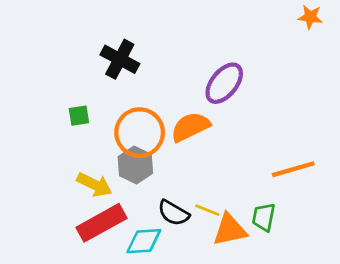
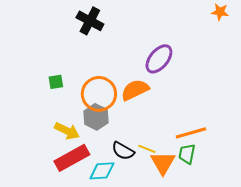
black cross: (120, 59) -> (90, 21), moved
orange line: (293, 169) -> (191, 133), moved
orange triangle: (230, 230) -> (163, 163), turned -48

